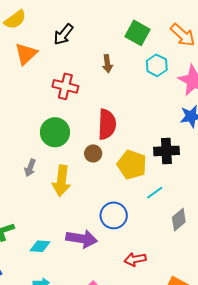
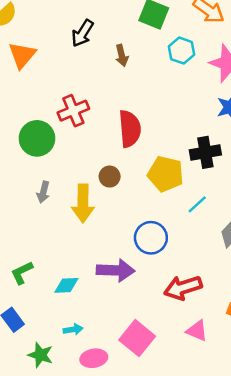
black arrow: (63, 34) -> (83, 33), moved
red cross: (65, 86) -> (73, 111), moved, turned -30
green circle: (55, 132) -> (37, 138), moved
brown circle: (93, 153) -> (110, 177), moved
red arrow: (135, 259) -> (183, 288), size x1.4

